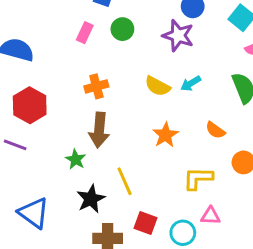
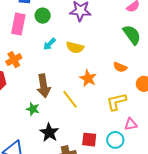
pink rectangle: (85, 33) -> (18, 24), size x1.5
cyan arrow: (191, 83) -> (49, 44), moved
orange cross: (96, 86) -> (14, 60), moved
yellow line: (125, 181) -> (70, 99), moved

